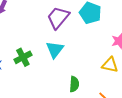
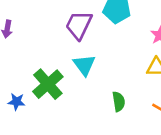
green cross: (23, 57) -> (48, 84), size x1.4

